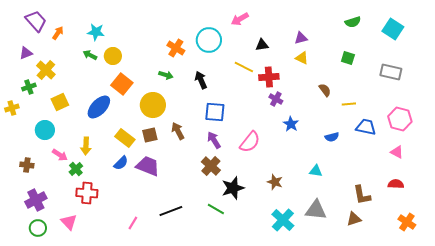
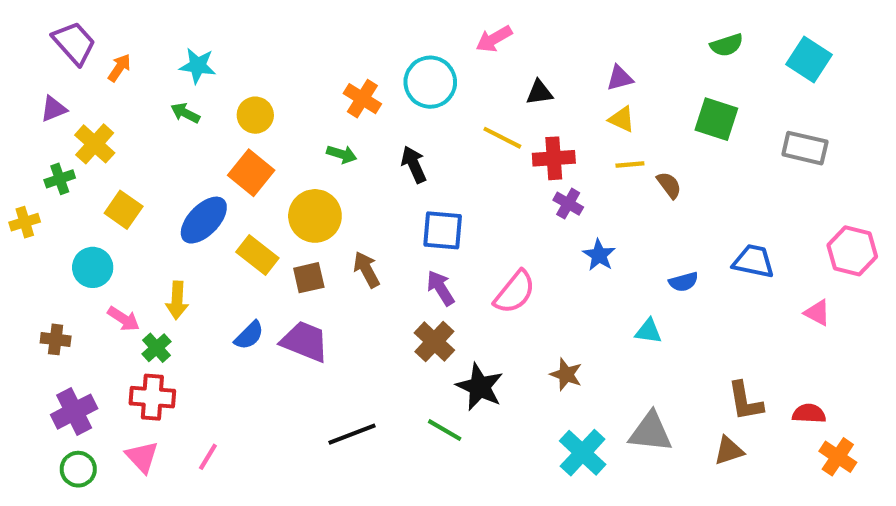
yellow circle: (113, 56) -> (255, 115), moved
green square: (348, 58) -> (716, 119), size x1.5
yellow square: (60, 102) -> (124, 210), turned -30
yellow line: (349, 104) -> (630, 164), moved
pink hexagon: (400, 119) -> (852, 251), moved
yellow rectangle: (125, 138) -> (257, 255), moved
cyan triangle: (316, 171) -> (648, 331), moved
red semicircle: (396, 184) -> (809, 414), moved
black star: (233, 188) -> (480, 387), turned -30
red cross: (87, 193) -> (152, 397), moved
pink line: (133, 223) -> (208, 457), moved

